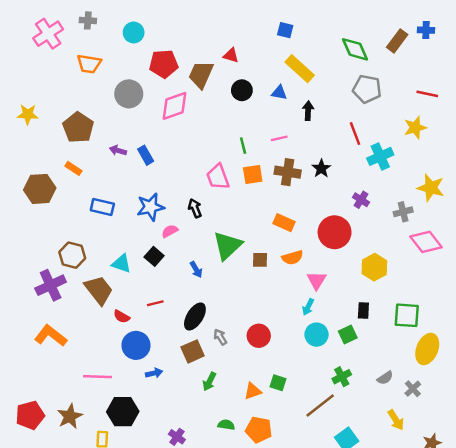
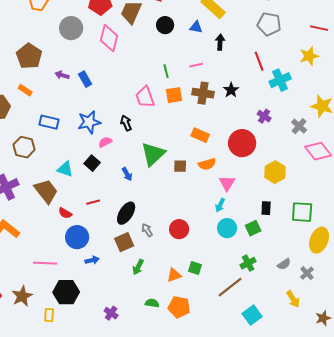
pink diamond: (174, 106) -> (109, 38), turned -56
gray cross: (403, 212) -> (299, 126), turned -35
brown hexagon: (72, 255) -> (24, 147), moved

